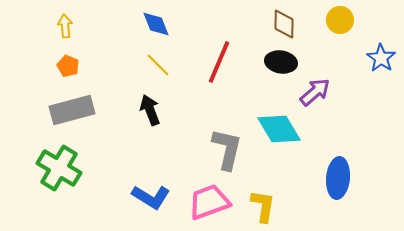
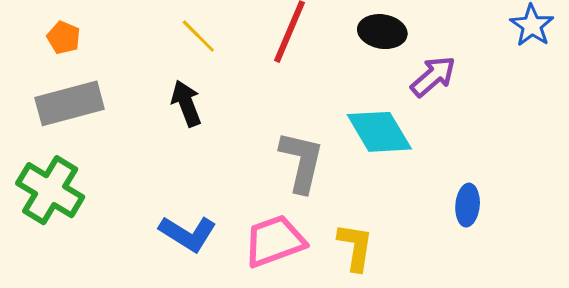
blue ellipse: (338, 178) -> (468, 205), size x0.7

